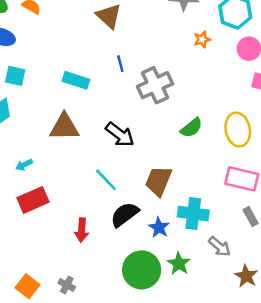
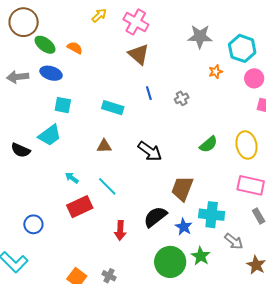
gray cross: (155, 85) -> (182, 98), moved, size x0.5
brown triangle: (64, 127) -> (104, 146), size x0.6
cyan arrow: (24, 165) -> (72, 178), turned 64
cyan line: (106, 180) -> (107, 186), moved

